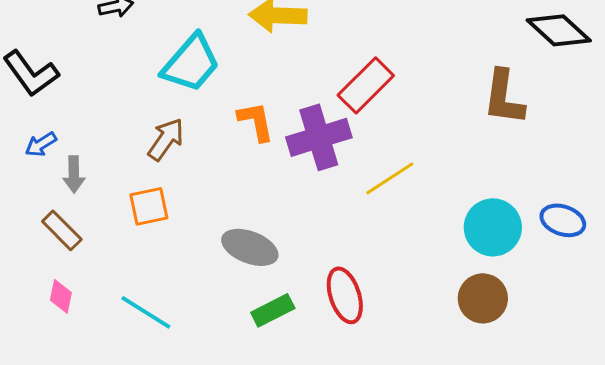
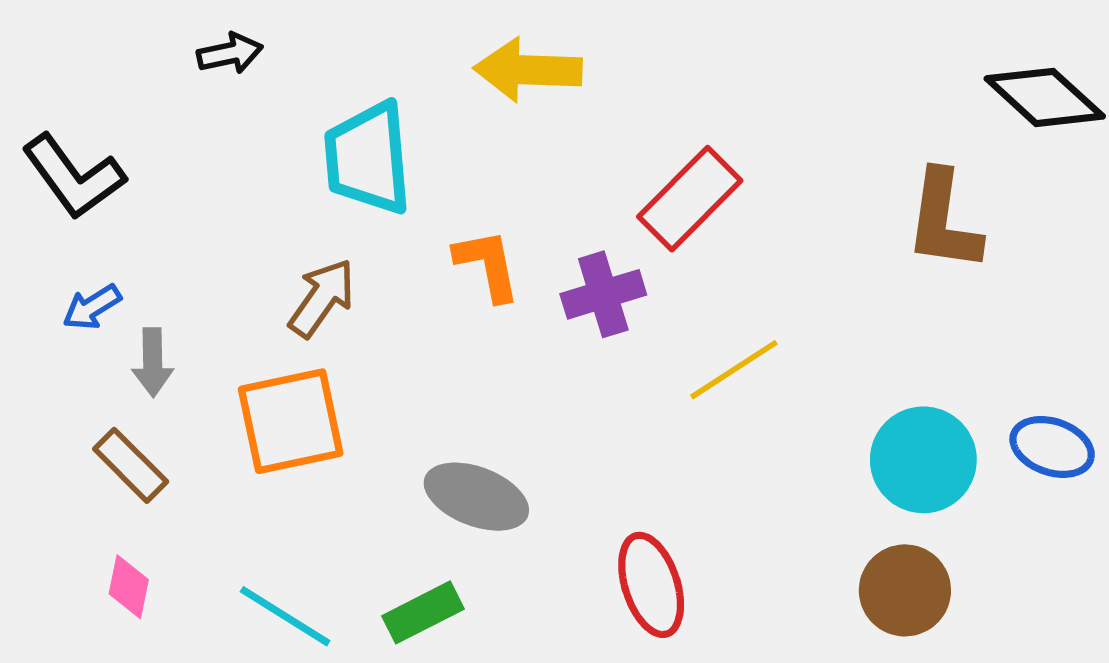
cyan trapezoid: (191, 63) -> (368, 158), turned 134
purple cross: (319, 137) -> (603, 294), size x0.7
orange square: (149, 206) -> (291, 421), size x1.5
green rectangle: (273, 310) -> (423, 612), moved

